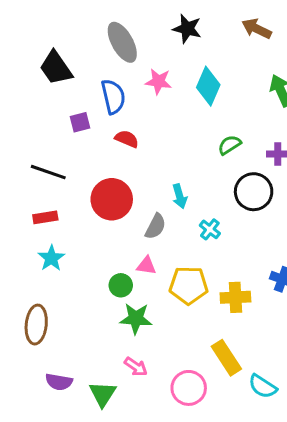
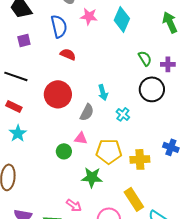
purple square: (80, 122) -> (24, 40), moved
green semicircle: (229, 145) -> (145, 58), moved, turned 91
red rectangle: (45, 217) -> (14, 106), turned 35
green star: (136, 318) -> (92, 177), moved

